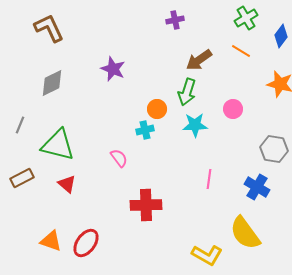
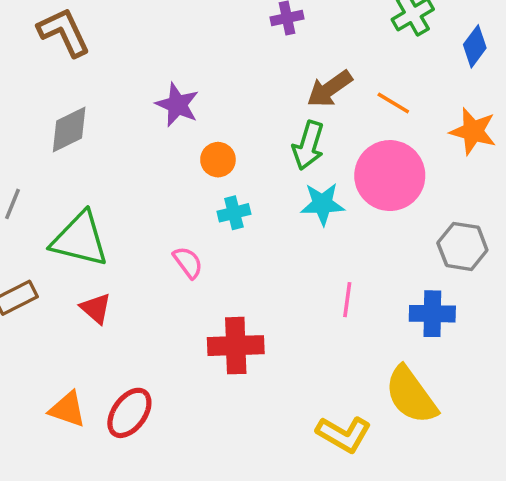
orange line: (241, 51) -> (393, 103), moved
orange circle: (157, 109) -> (218, 160), moved
pink circle: (233, 109) -> (390, 176), size x2.0
blue cross: (257, 187) -> (432, 314), turned -30

